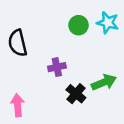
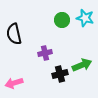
black cross: (76, 94) -> (60, 74), turned 35
pink arrow: (18, 105) -> (14, 83), turned -102

